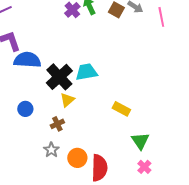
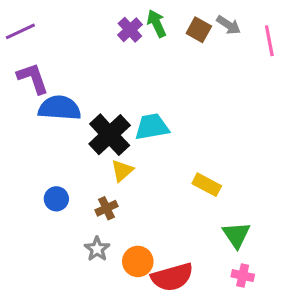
blue circle: (25, 109) -> (56, 199), moved
pink cross: (144, 167) -> (243, 276), turned -32
red semicircle: (99, 168) -> (172, 277), turned 72

